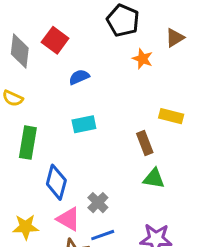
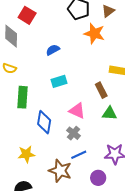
brown triangle: (175, 38) -> (108, 11), moved
red square: (55, 40) -> (27, 15), moved
orange star: (143, 59) -> (94, 33), size x1.5
pink triangle: (68, 219) -> (77, 111), moved

